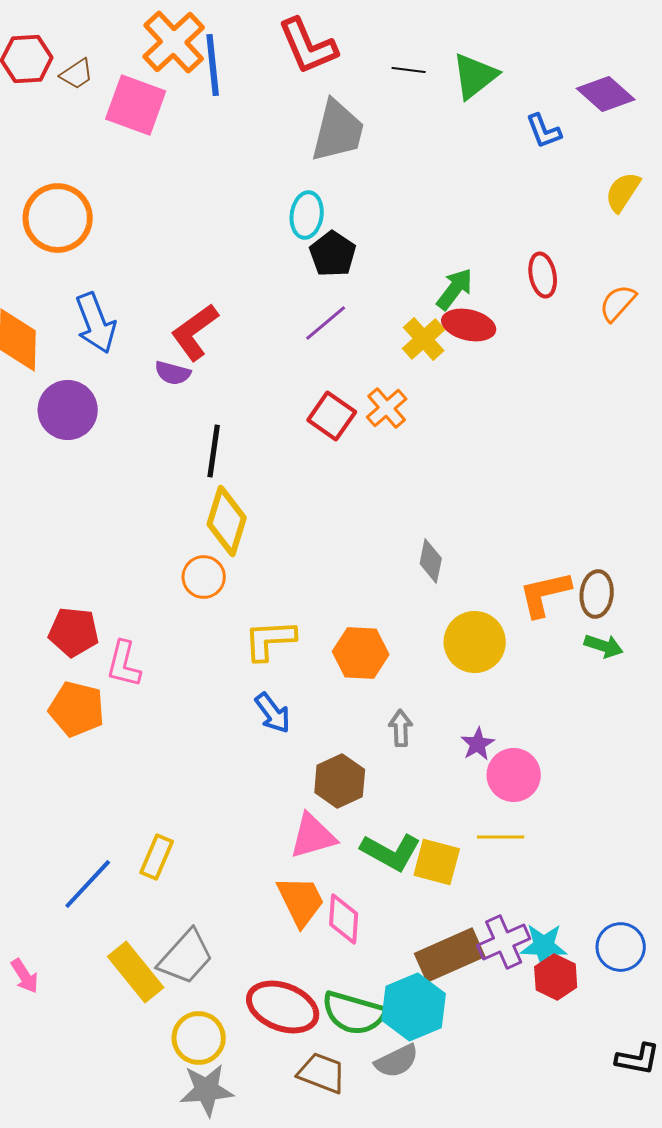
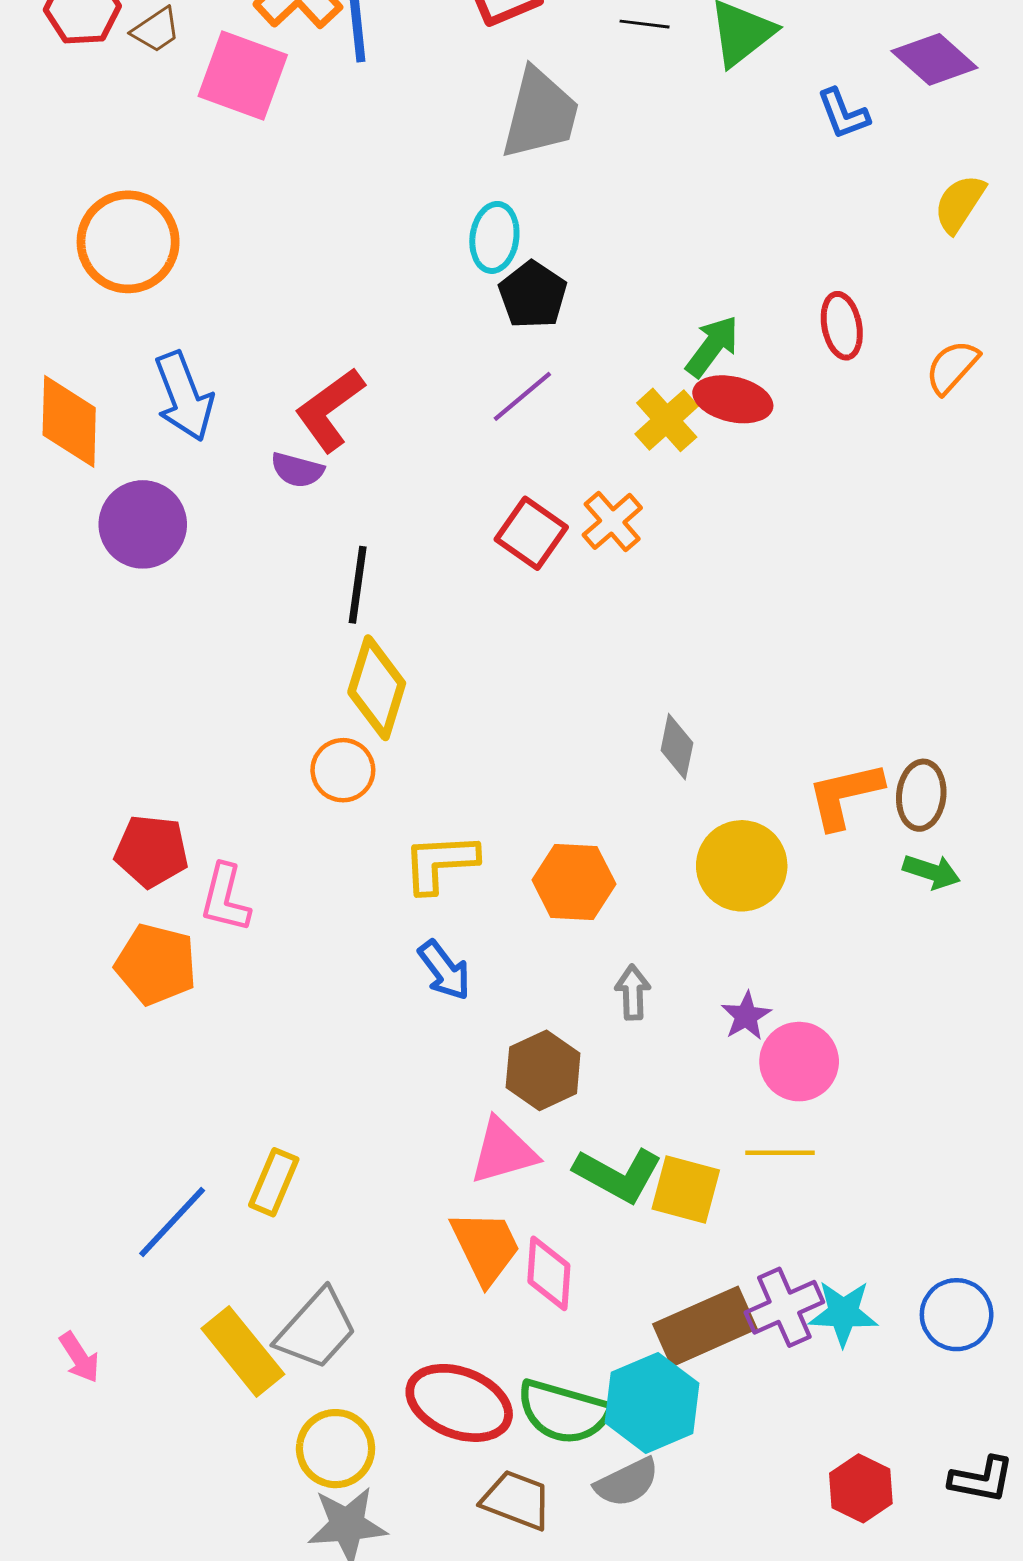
red hexagon: (556, 977) -> (861, 1488), moved

